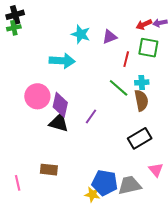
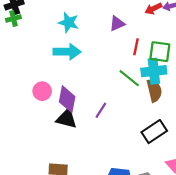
cyan star: (81, 34) -> (69, 23), moved
green square: (148, 48) -> (160, 52), moved
cyan cross: (142, 82) -> (154, 71), size x1.6
pink circle: (37, 96) -> (42, 91), size x0.7

